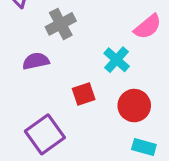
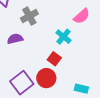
red square: (84, 94) -> (54, 59), moved, turned -32
red circle: (134, 106) -> (46, 78), moved

